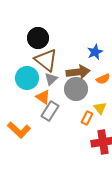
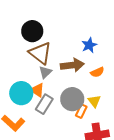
cyan circle: (27, 78) -> (21, 93), moved
gray circle: (76, 89) -> (72, 99), moved

